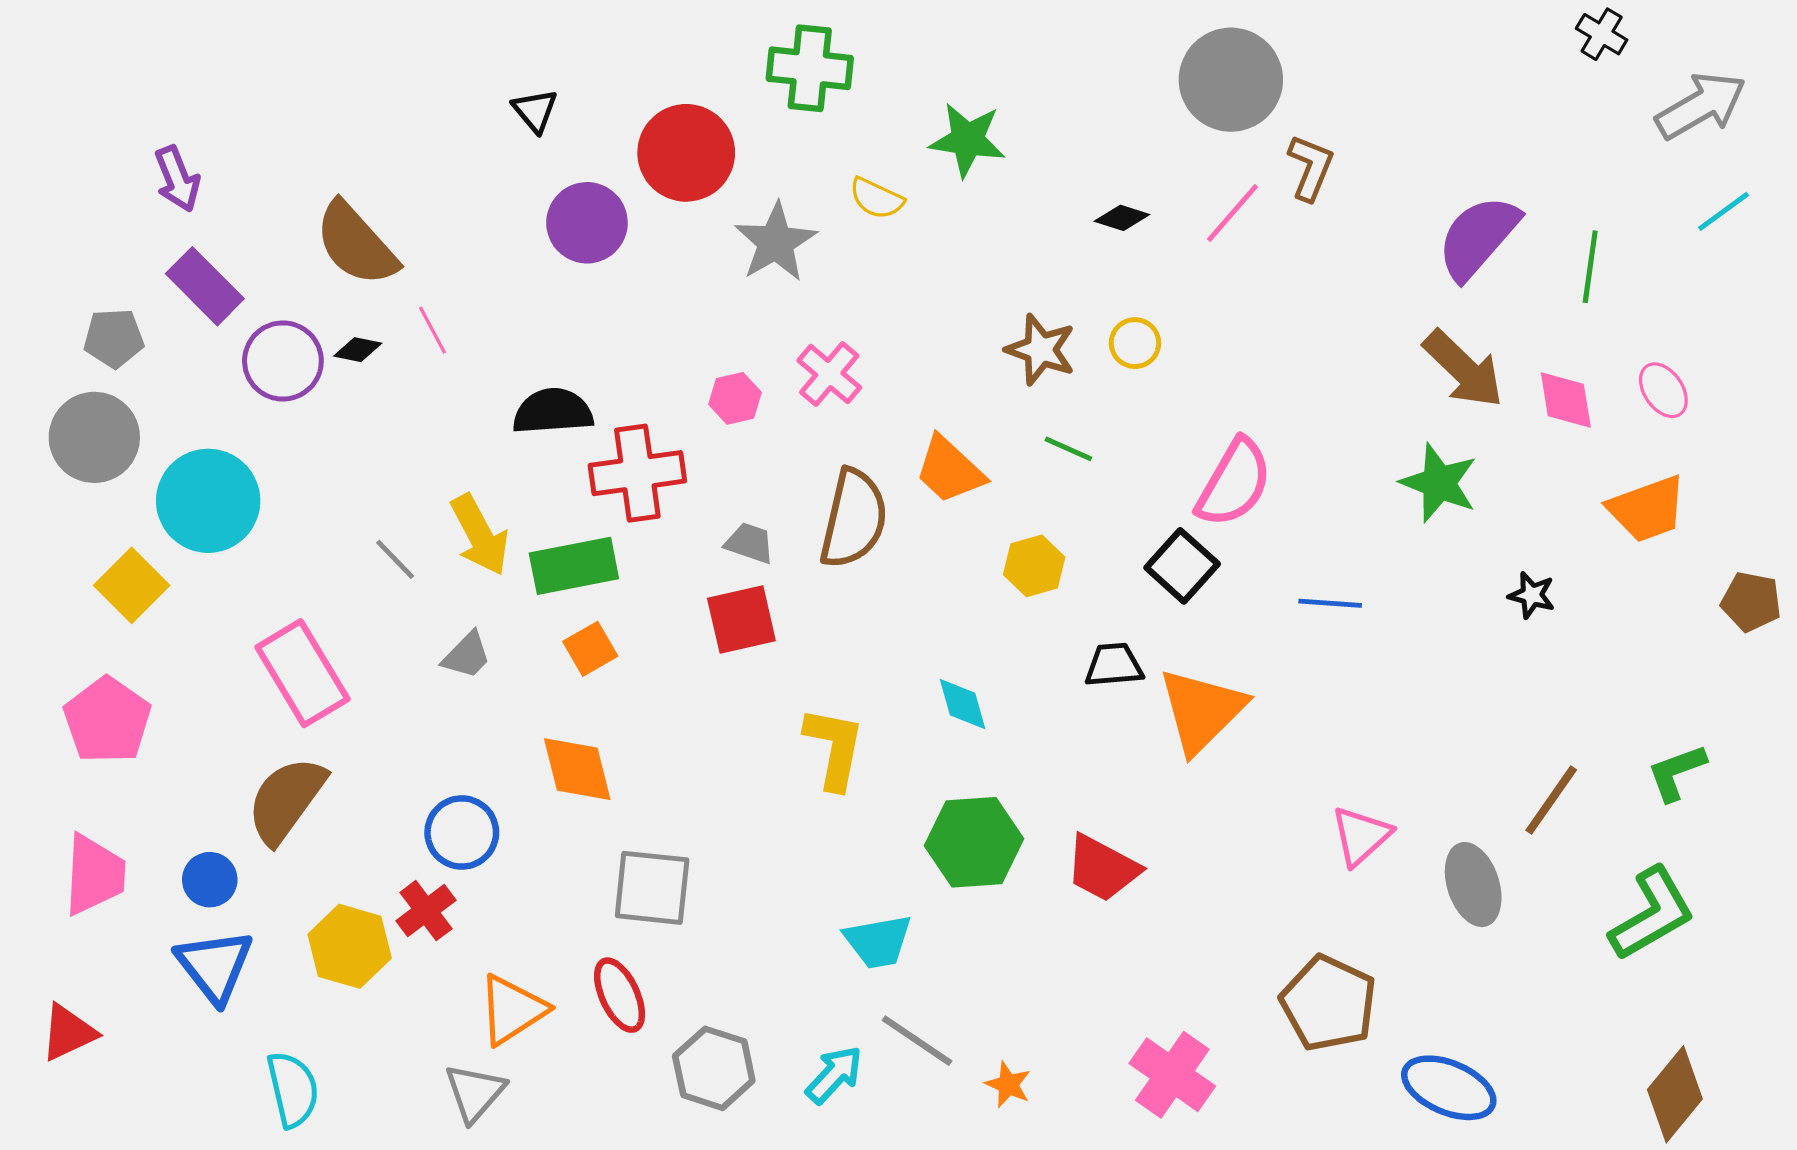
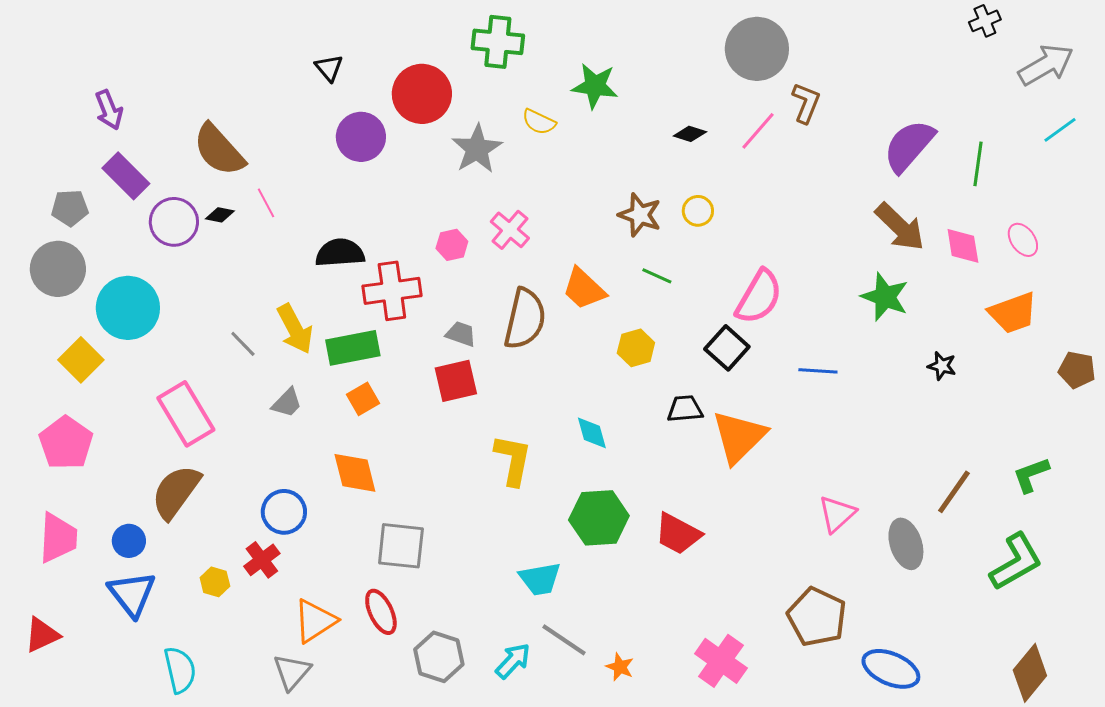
black cross: (1602, 34) -> (985, 21), turned 36
yellow hexagon: (350, 946) -> (215, 582), size x0.6

